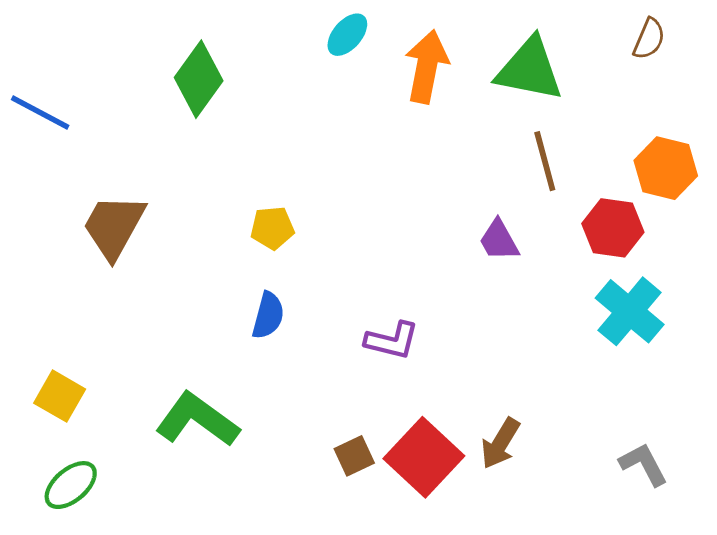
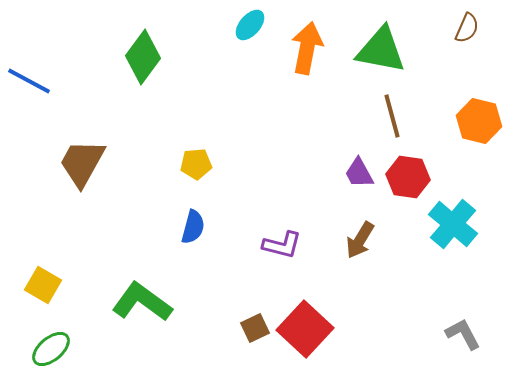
red hexagon: (613, 228) -> (408, 177), moved
brown arrow: (500, 443) -> (360, 240), moved

